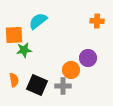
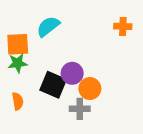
green star: (24, 50) -> (18, 63), moved
purple circle: (88, 58) -> (72, 73), moved
black square: (37, 85) -> (53, 85), moved

